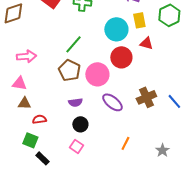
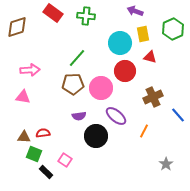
brown pentagon: (69, 70) -> (73, 84), turned -30
brown cross: (146, 97) -> (153, 97), moved
brown triangle: (24, 103) -> (24, 137), moved
black circle: (80, 124) -> (96, 136), moved, size x1.5
orange line: (125, 143) -> (144, 131), moved
pink square: (76, 146) -> (65, 160), moved

